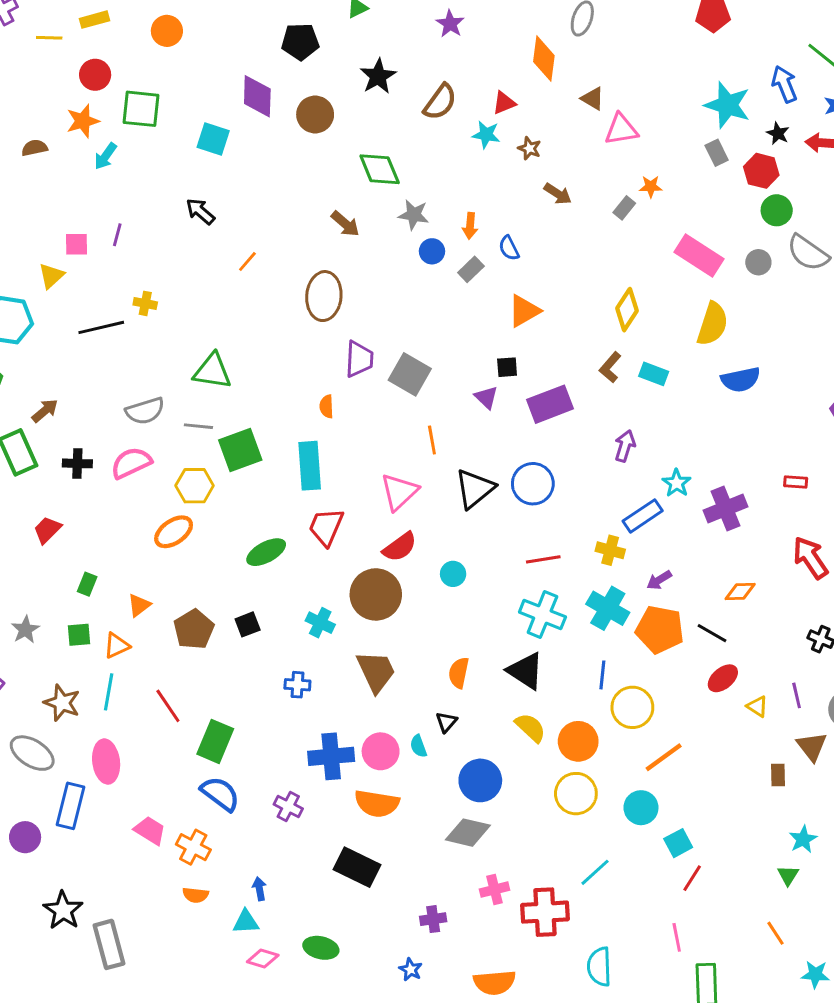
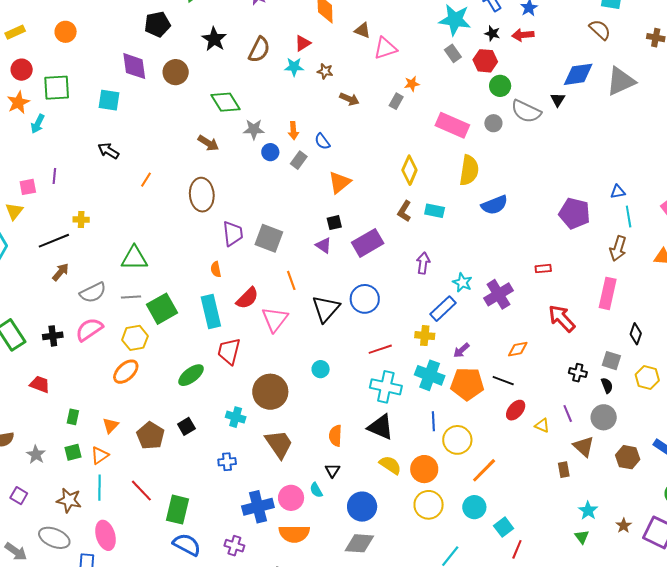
brown arrow: (45, 411) -> (61, 272), moved
red trapezoid: (47, 530) -> (40, 384), turned 75
red semicircle: (400, 547) -> (247, 298), moved

